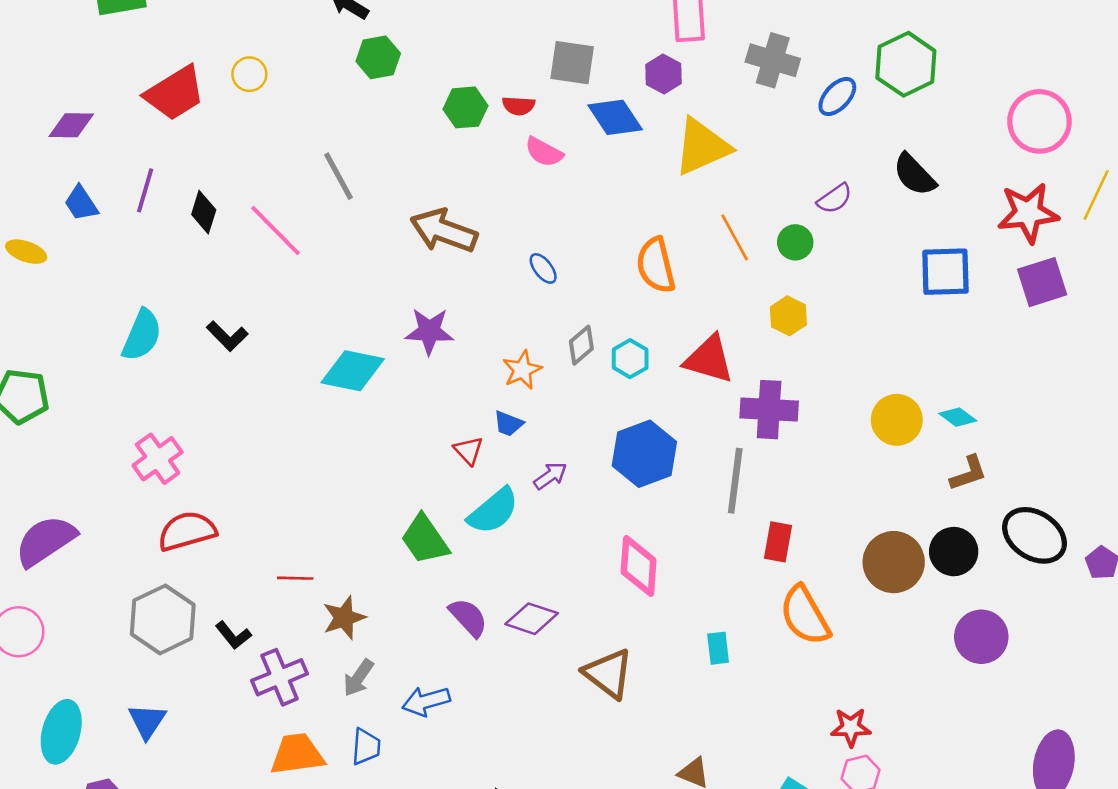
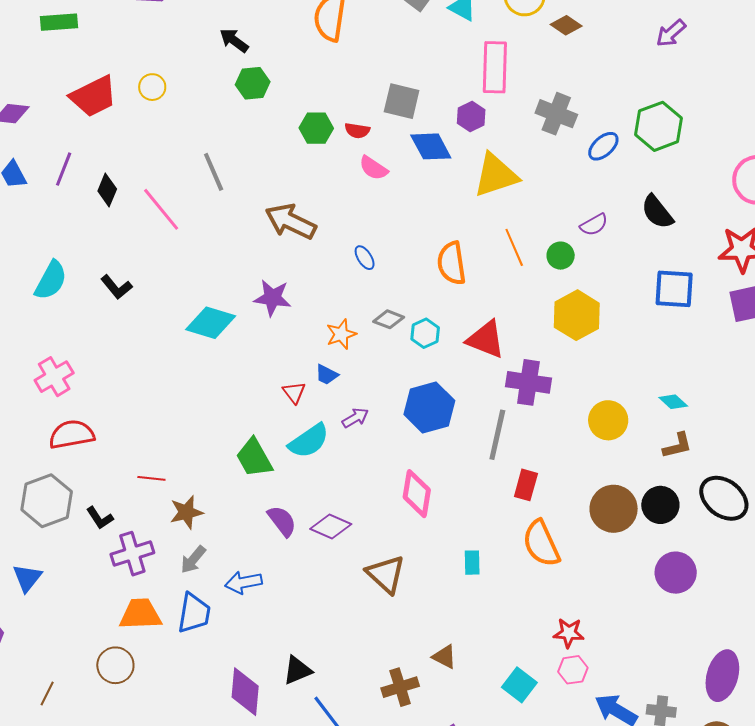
yellow hexagon: (788, 316) -> (577, 315), moved, size x1.6
gray diamond: (581, 345) -> (389, 319), turned 56
yellow circle: (897, 420) -> (608, 420), moved
blue trapezoid: (366, 747) -> (194, 613), size x1.4

